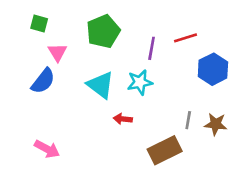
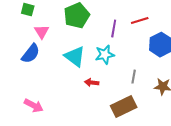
gray line: (188, 120) -> (134, 77), moved

